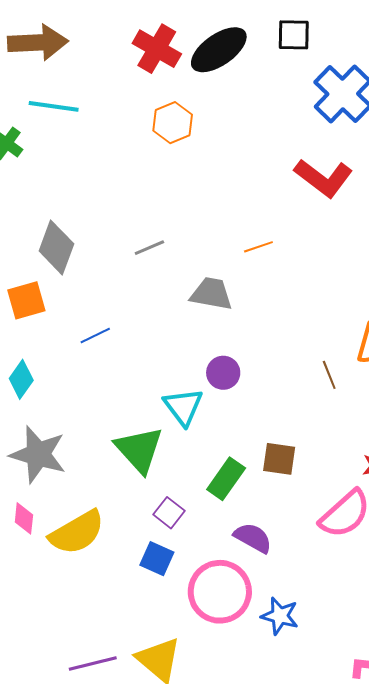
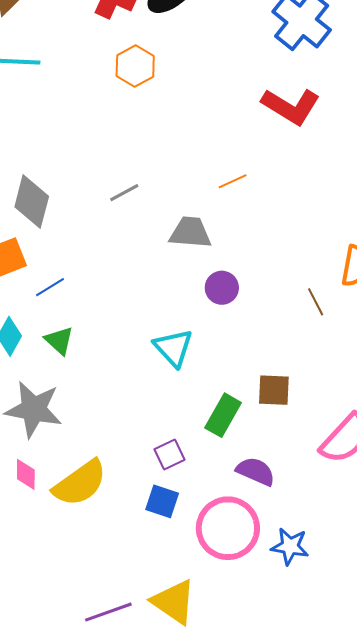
blue line: (95, 336) -> (50, 287), moved
purple circle: (223, 373) -> (222, 288), moved
green triangle: (139, 450) -> (59, 341), moved, size x0.6
purple square: (169, 513) -> (170, 454), turned 32

